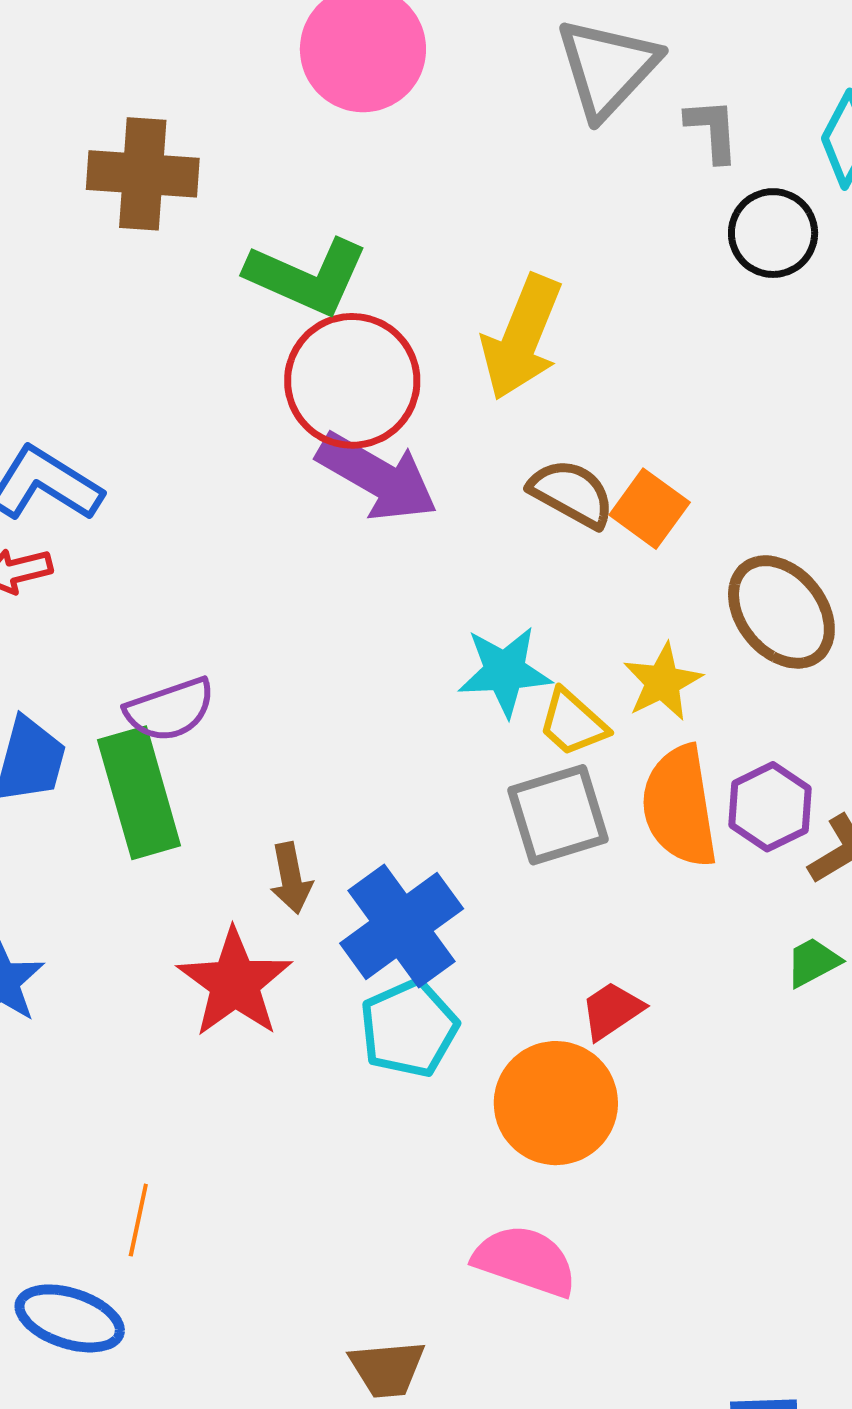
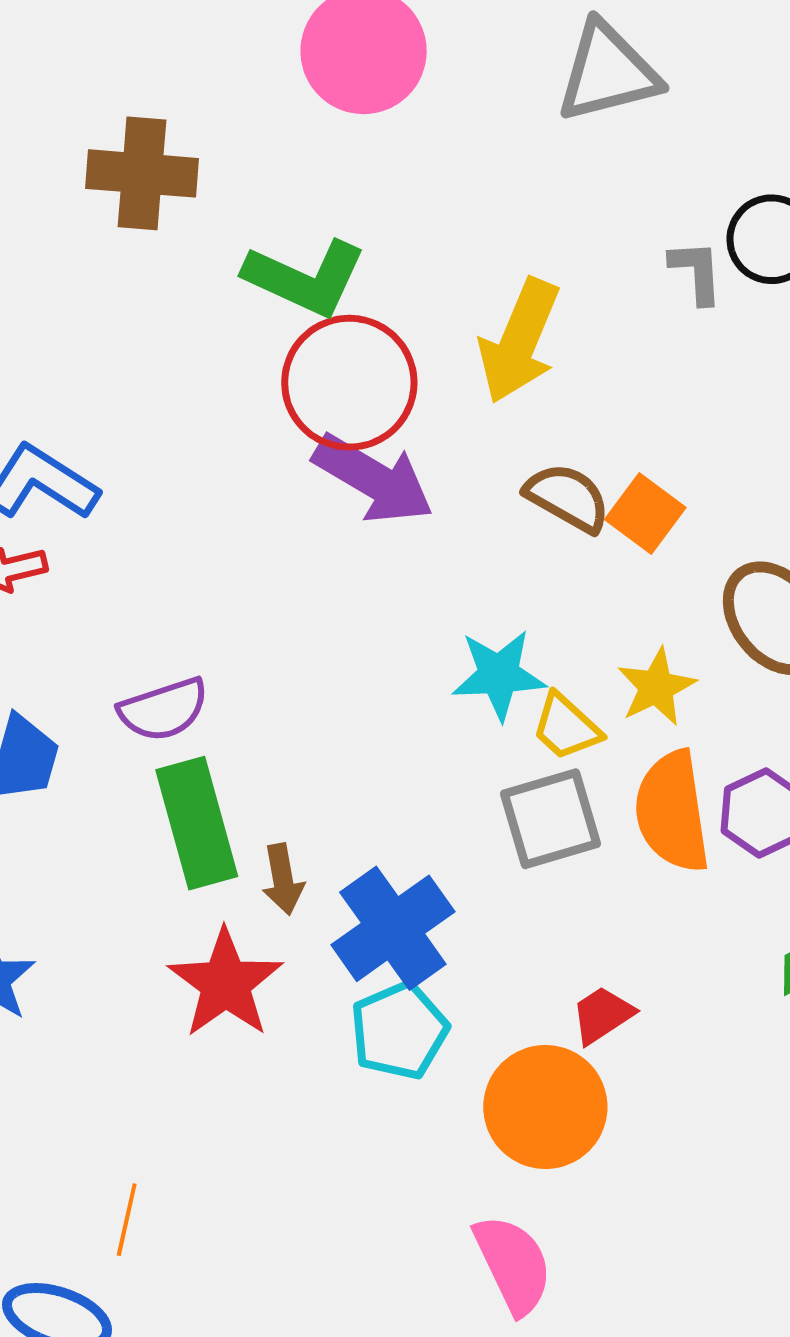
gray triangle: (607, 68) -> (608, 72), turned 32
gray L-shape: (712, 130) -> (696, 272), moved
green rectangle: (139, 793) -> (197, 823), moved
pink semicircle: (525, 1261) -> (513, 1264), turned 45

